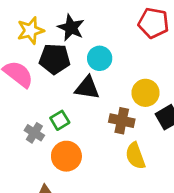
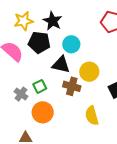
yellow circle: (145, 93) -> (89, 72), moved
brown cross: (122, 121) -> (72, 86), moved

